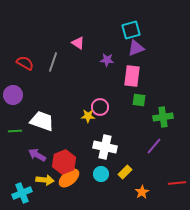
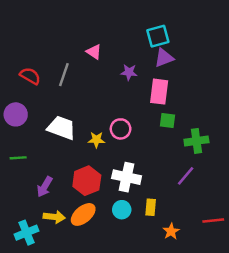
yellow star: (88, 116) -> (96, 140), moved
white trapezoid: (42, 121) -> (61, 128), moved
purple arrow: (37, 155) -> (45, 187), turned -90
red hexagon: (64, 162) -> (87, 181), moved
yellow rectangle: (125, 172) -> (151, 207), turned -40

